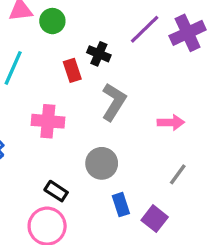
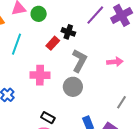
red rectangle: (72, 70) -> (53, 43), turned 64
pink arrow: (171, 122) -> (115, 62), moved
gray circle: (102, 163) -> (73, 87), moved

